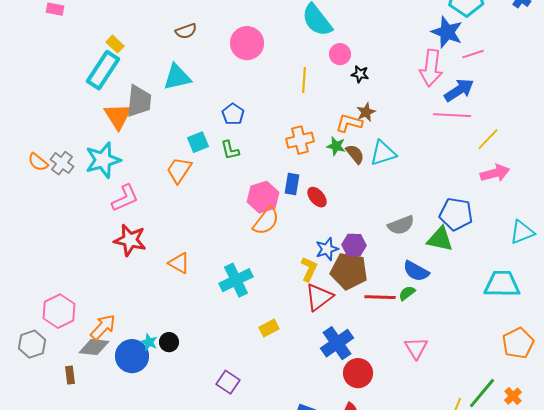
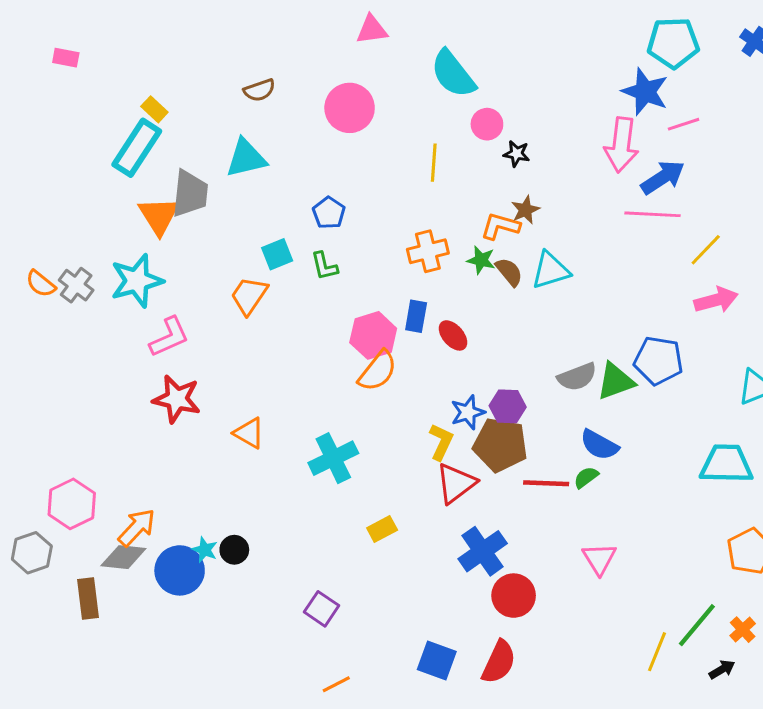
green triangle: (440, 239) -> (616, 381), moved, turned -32
brown rectangle: (70, 375) -> (88, 599), size x1.5

